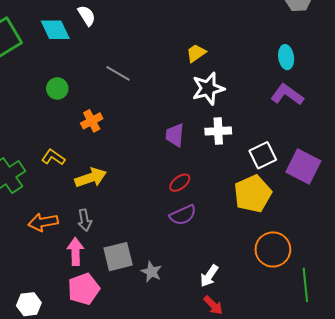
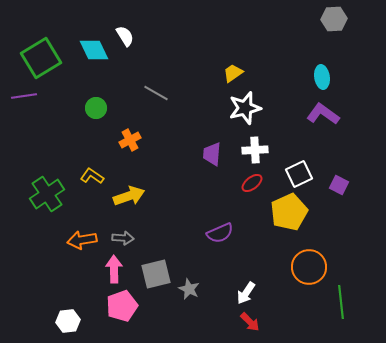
purple square: (303, 166) -> (339, 185), size x0.6
red ellipse: (180, 183) -> (252, 183), moved
gray arrow: (85, 220) -> (123, 238), turned -75

